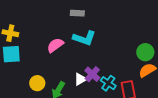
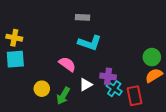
pink semicircle: (55, 45) -> (67, 64), moved, turned 72
purple cross: (92, 74) -> (108, 76), moved, turned -35

